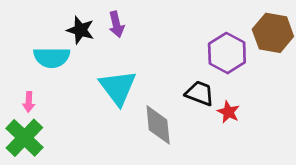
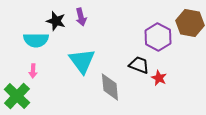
pink arrow: (29, 102) -> (33, 71), moved

